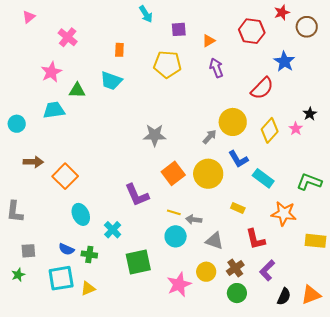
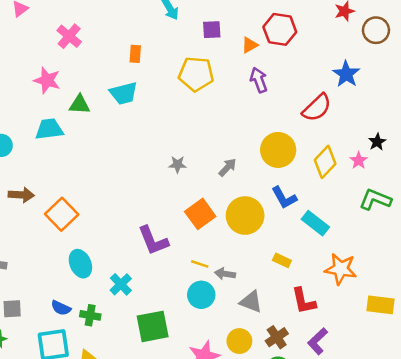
red hexagon: (252, 31) -> (280, 29), moved
pink star: (51, 72) -> (47, 80), turned -30
cyan trapezoid: (111, 81) -> (124, 93), turned -35
gray star: (155, 135) -> (178, 164), size x0.6
gray arrow: (210, 137) -> (227, 167), moved
green L-shape: (309, 182) -> (375, 200), moved

